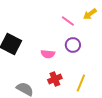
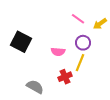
yellow arrow: (90, 14) -> (100, 24), moved
yellow line: (81, 83) -> (80, 63), moved

